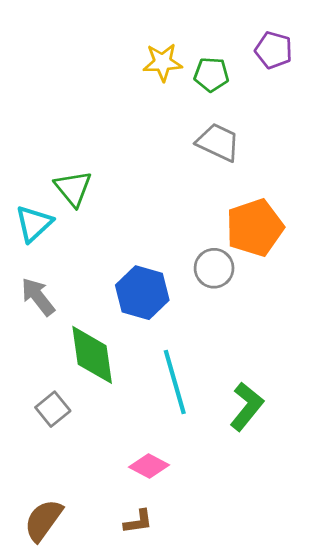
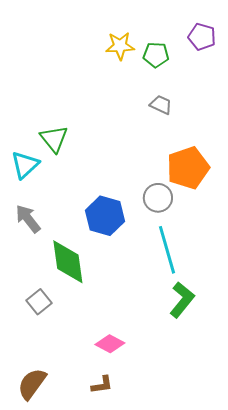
gray trapezoid: (218, 142) -> (161, 105), size x0.7
cyan line: (175, 382) -> (167, 250), moved

